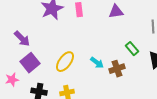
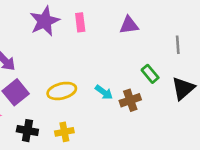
yellow ellipse: (65, 62) -> (62, 91), turned 40

